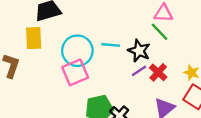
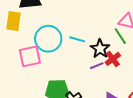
pink square: (75, 72) -> (30, 56), moved
red cross: (158, 72) -> (113, 59), moved

